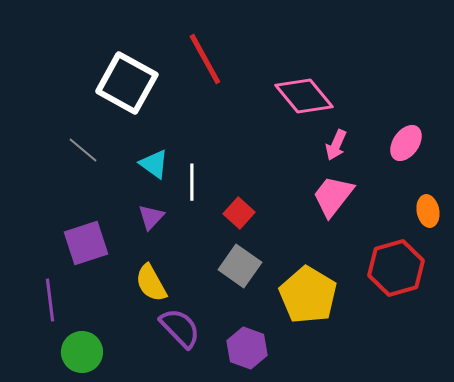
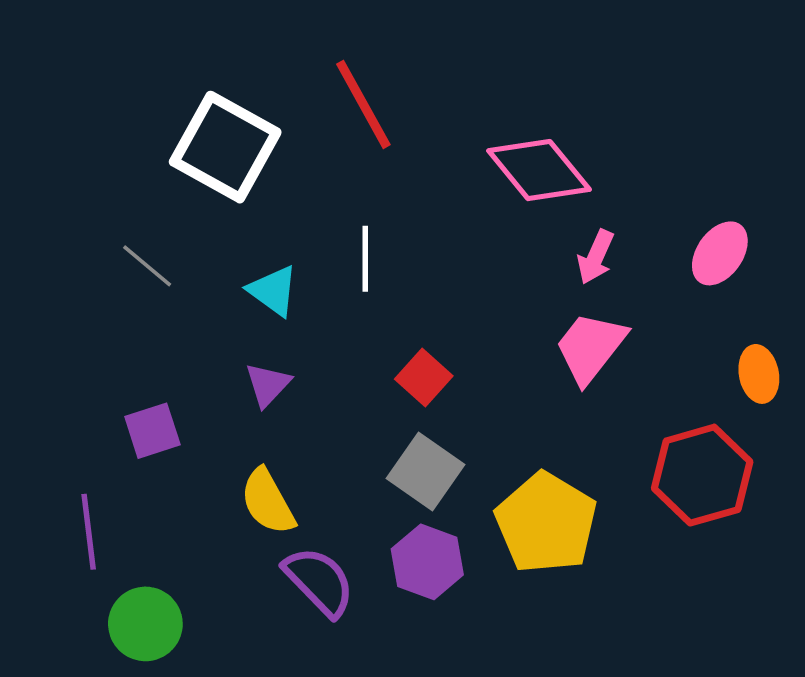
white line: (192, 182) -> (365, 259), moved
purple square: (86, 243) -> (152, 431), size x0.7
purple hexagon: (247, 348) -> (427, 562), moved

